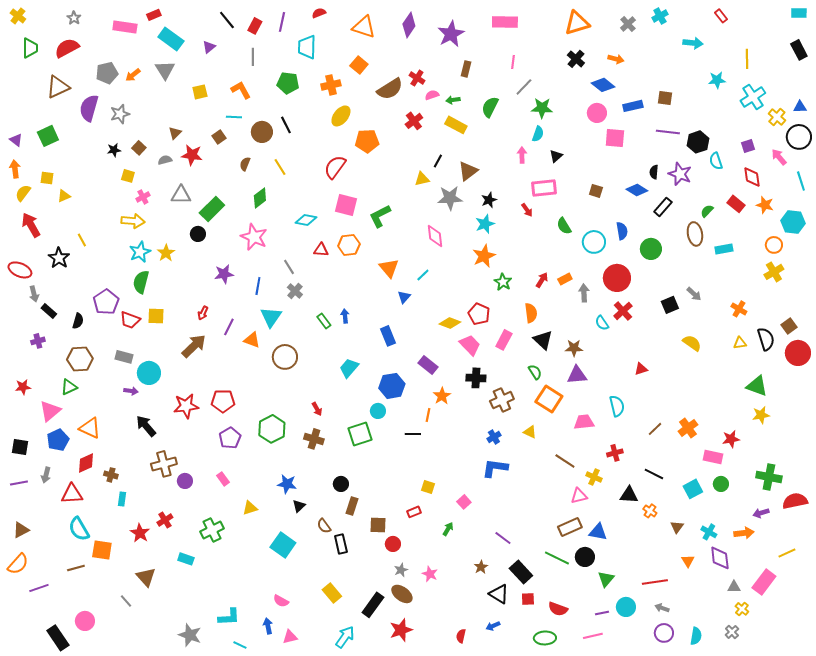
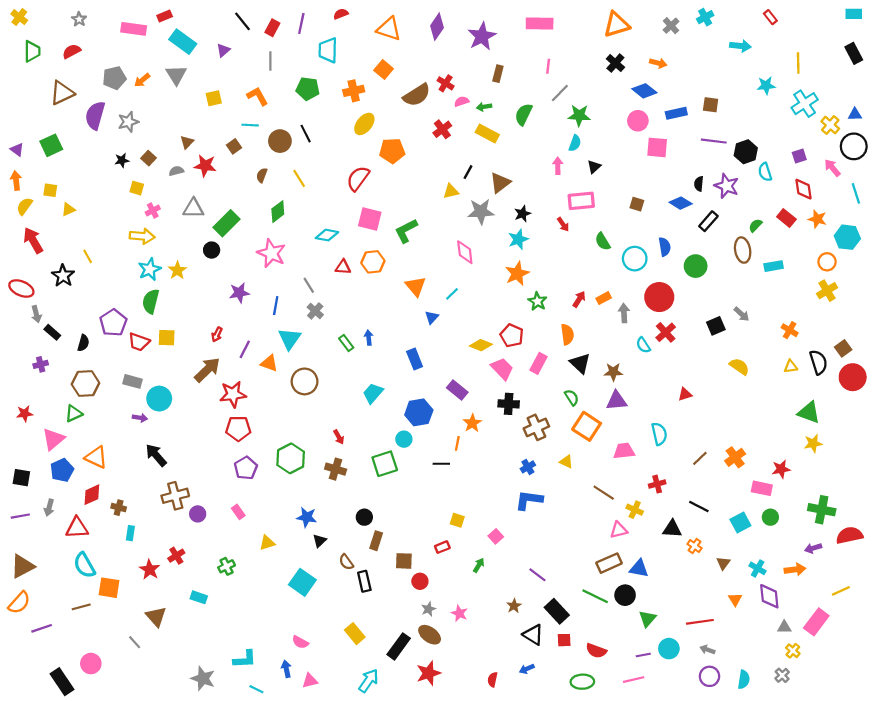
red semicircle: (67, 48) -> (72, 51), size x0.7
red star: (186, 406) -> (233, 394), moved
brown triangle: (21, 530) -> (22, 566), size x1.4
green cross: (212, 530) -> (227, 566), size x0.7

